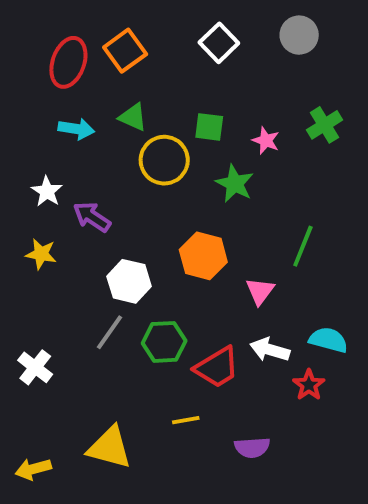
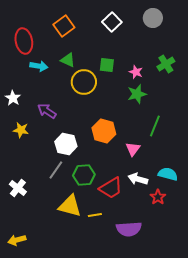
red ellipse: (68, 62) -> (24, 41), moved, turned -30
green star: (235, 184) -> (137, 94), moved, turned 30
white star: (47, 191) -> (13, 98), moved
yellow triangle: (109, 447) -> (70, 206), moved
purple semicircle: (252, 447) -> (129, 229), size x1.4

